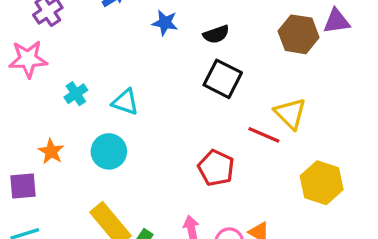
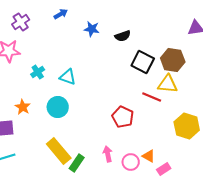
brown hexagon: (299, 34) -> (173, 60), moved
black square: (223, 79) -> (143, 62), moved
yellow triangle: (290, 113) -> (168, 84), turned -40

